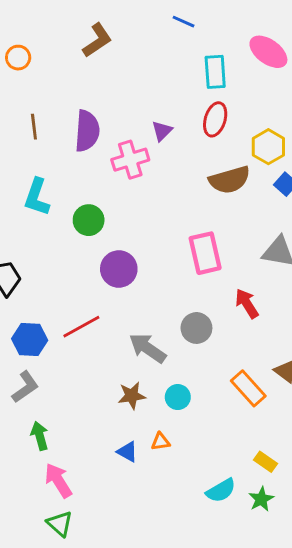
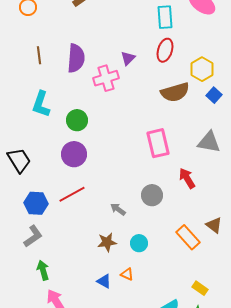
purple circle: (119, 269) -> (74, 154), moved
gray arrow: (148, 348) -> (118, 209), size x0.6
orange triangle: (161, 442) -> (127, 274), turned 32

